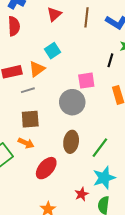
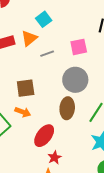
gray line: (28, 90) -> (47, 54), moved
gray circle: (72, 102) -> (75, 80), moved
red star: (82, 194) -> (55, 157), moved

